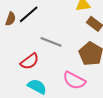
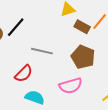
pink semicircle: (74, 80) -> (71, 86), turned -35

